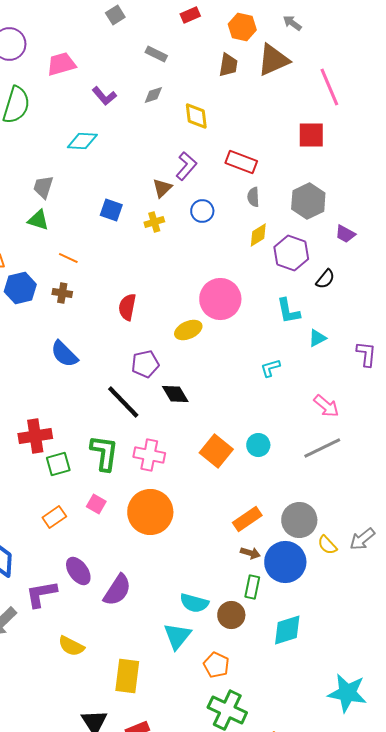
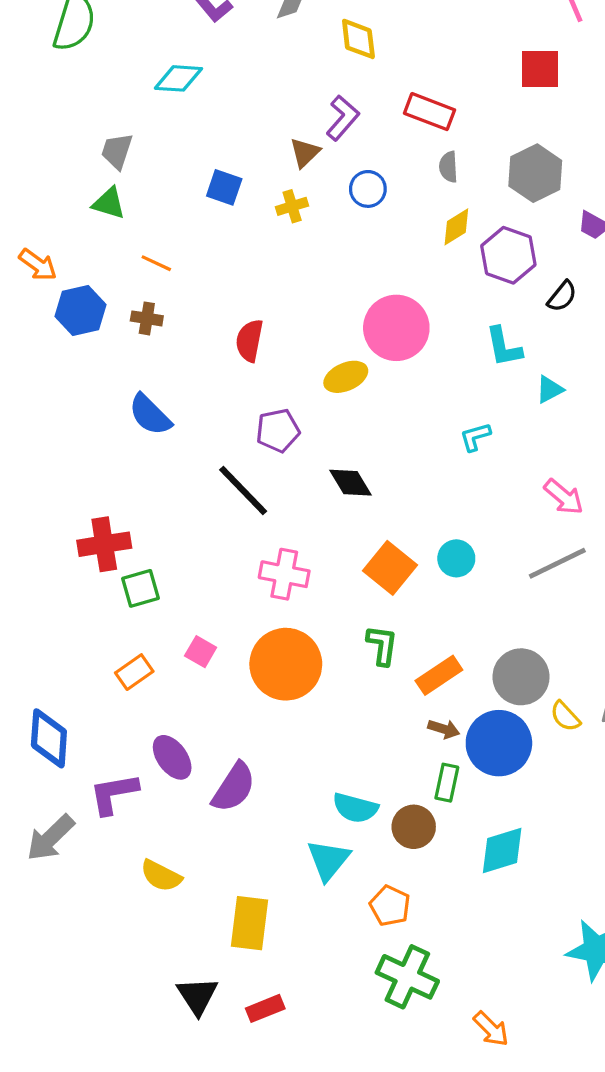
black diamond: (175, 394) -> (351, 483), moved
green L-shape: (104, 453) -> (382, 645), moved, size x0.7

